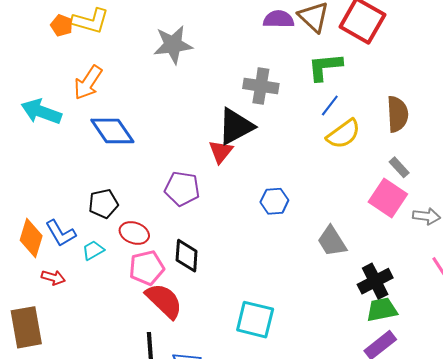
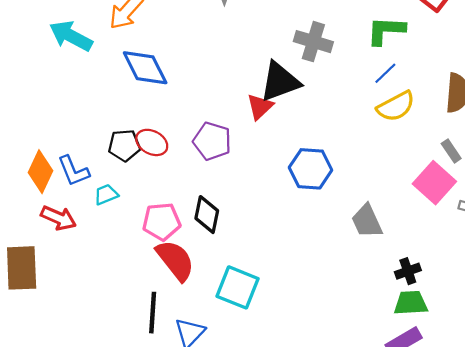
blue hexagon: (274, 201) -> (311, 169), size x1.4
red ellipse: (134, 233) -> (152, 142), moved
red arrow: (53, 278) -> (59, 218), size x1.4
black cross: (375, 281) -> (408, 271), size x0.7
cyan square: (255, 320) -> (238, 287), moved

